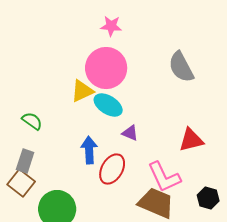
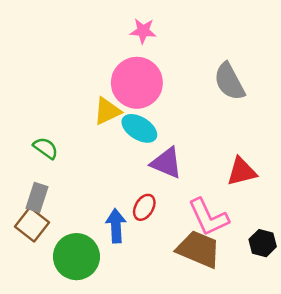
purple triangle: (130, 133) -> (166, 163), size x1.6
blue arrow: (89, 150) -> (116, 226), moved
red ellipse: (112, 169) -> (144, 207), size x0.7

